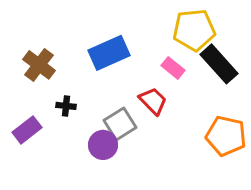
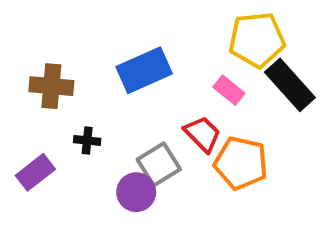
brown cross: (39, 65) -> (51, 86), turned -32
orange pentagon: (226, 136) -> (241, 163), moved

